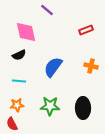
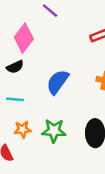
pink diamond: (26, 32) -> (24, 38), turned 50
orange star: (17, 105) -> (23, 129), moved

